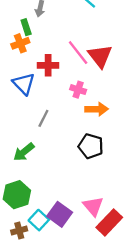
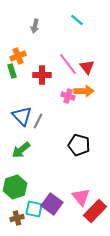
green rectangle: (26, 27) -> (12, 71), moved
red triangle: (100, 56) -> (87, 67), size x0.7
blue triangle: (24, 84) -> (22, 116), moved
orange arrow: (97, 109) -> (84, 91), moved
cyan square: (39, 220) -> (34, 209), turned -30

